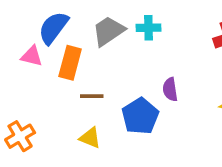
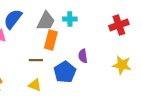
gray trapezoid: (108, 31) -> (46, 21), turned 150
orange rectangle: (70, 63) -> (51, 40), moved

